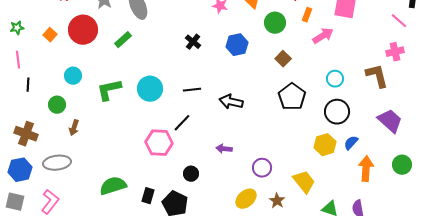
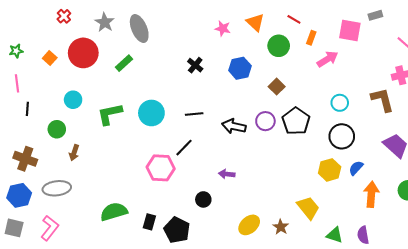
brown square: (283, 59) -> (277, 87), moved
purple circle: (262, 168) -> (265, 121), moved
black circle: (191, 174) -> (203, 199), moved

